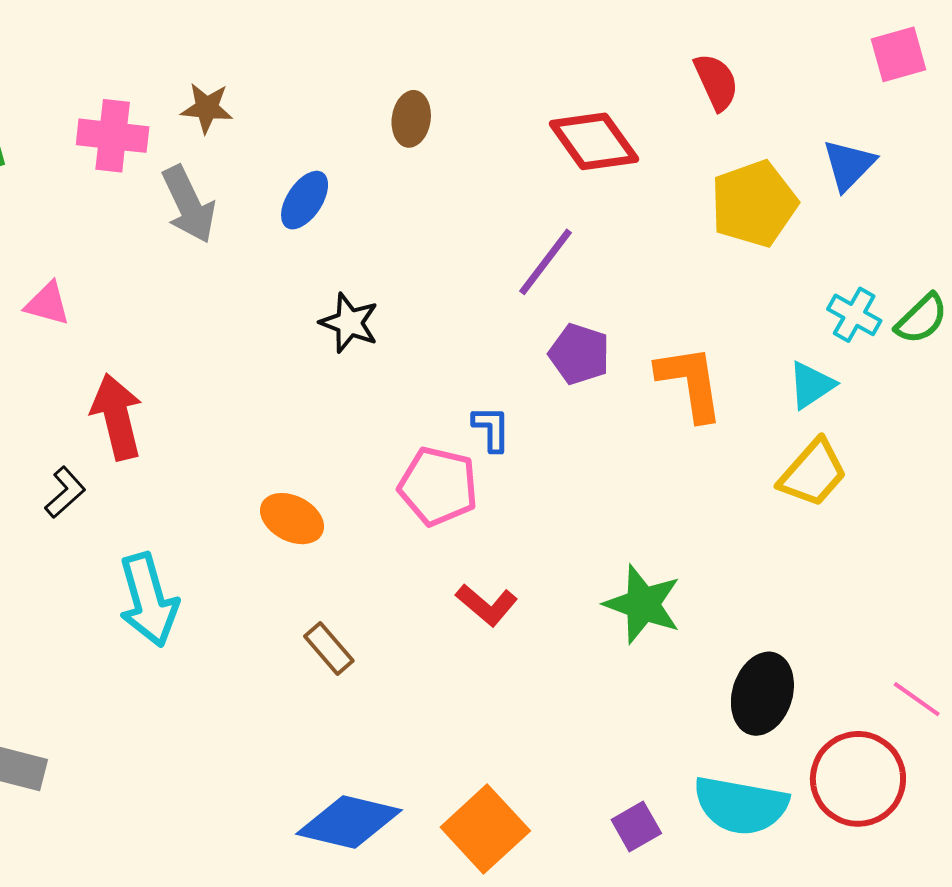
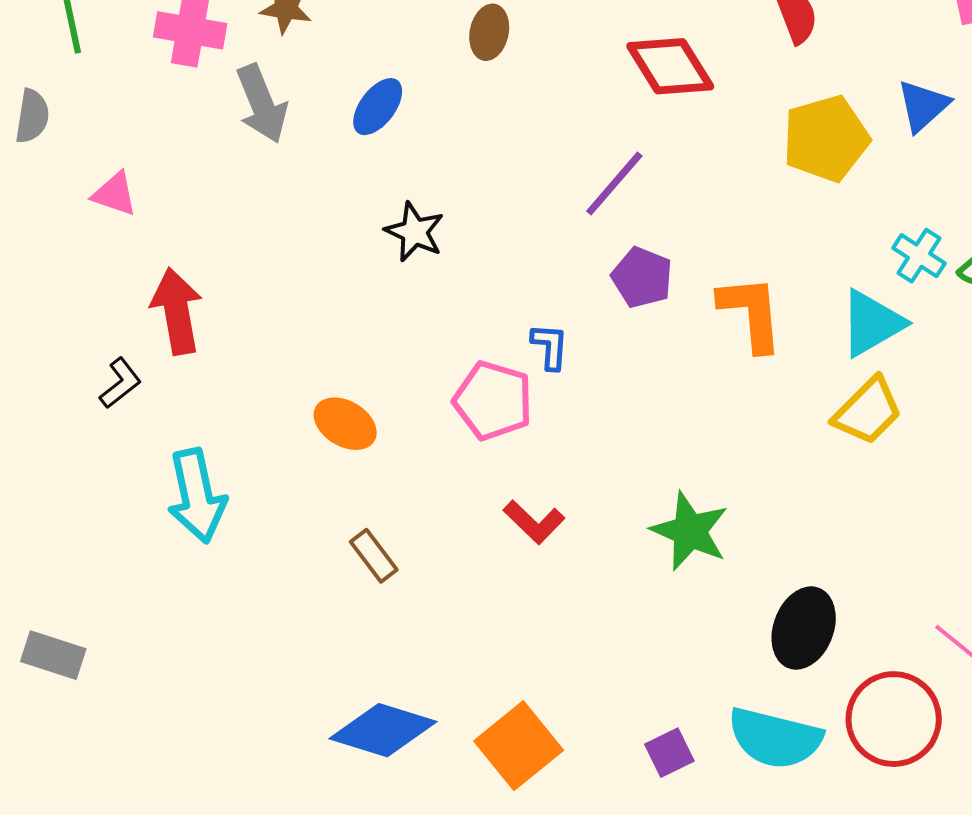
cyan triangle: (811, 385) -> (872, 323), size x1.4

